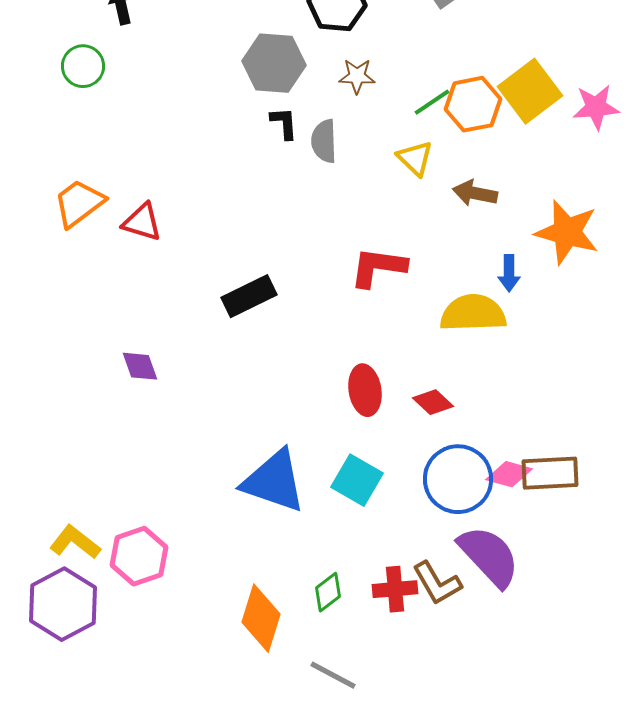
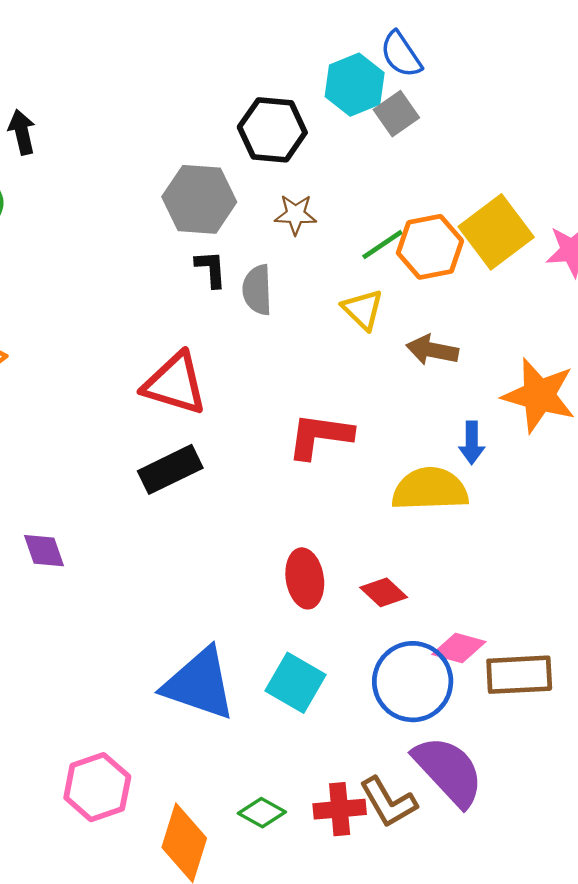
red triangle: (142, 222) -> (175, 384), moved, size x1.4
pink diamond: (509, 474) -> (459, 648), moved
pink hexagon: (139, 556) -> (97, 787), moved
green diamond: (328, 592) -> (262, 813), turned 66

